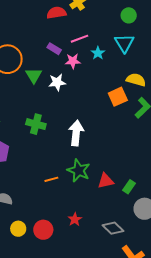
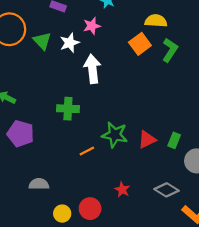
pink star: (73, 61) -> (92, 26), moved
green cross: (36, 124) -> (68, 109), moved
white arrow: (76, 133) -> (92, 69), moved

